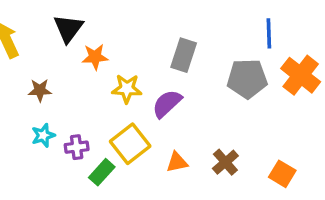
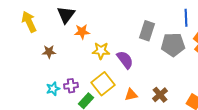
gray rectangle: (184, 55) -> (147, 31), moved
purple semicircle: (167, 104) -> (125, 60), turned 96
cyan star: (43, 135) -> (53, 89), moved

